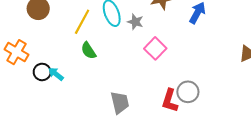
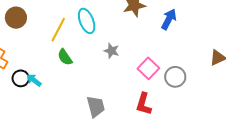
gray star: (135, 22) -> (112, 51), moved
pink square: (155, 48) -> (148, 68), moved
gray circle: (188, 92) -> (175, 77), moved

